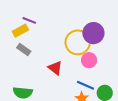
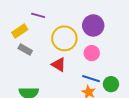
purple line: (29, 20) -> (38, 15), moved
yellow circle: (78, 42) -> (64, 38), moved

